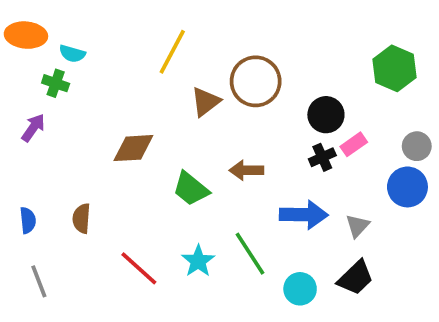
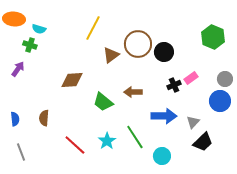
black circle: (326, 115) -> (164, 52), moved
black trapezoid: (356, 278) -> (203, 142), moved

